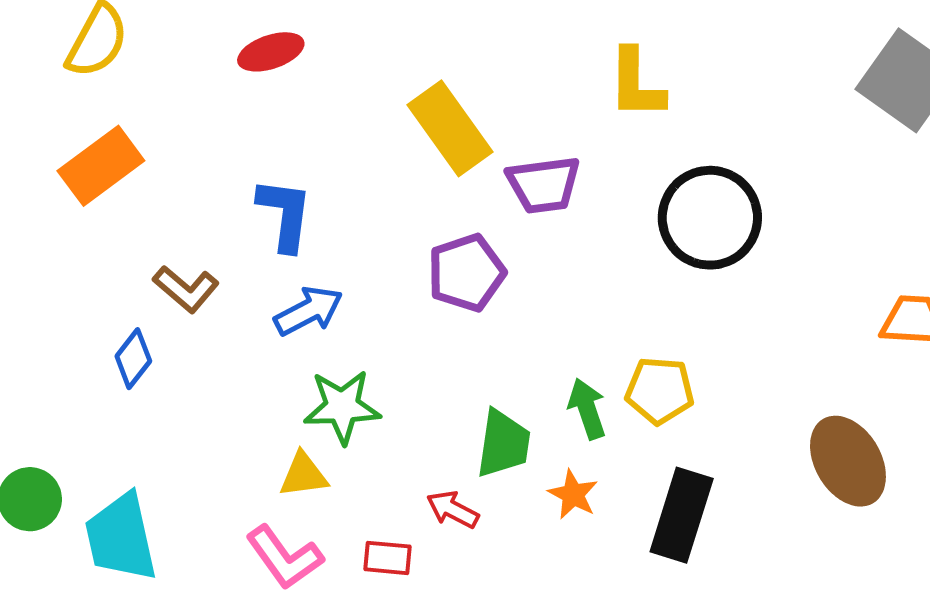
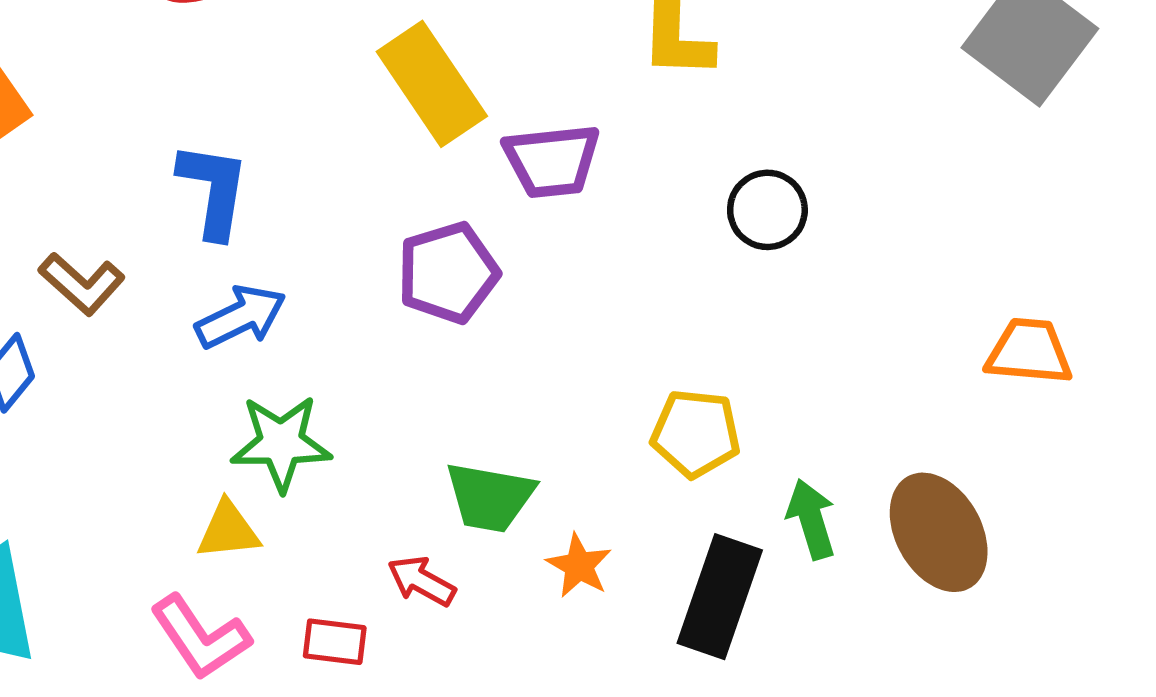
black circle: (710, 218) -> (767, 210), size x0.6
green arrow: (587, 409) -> (811, 519), moved
green trapezoid: (503, 444) -> (490, 497), turned 90

